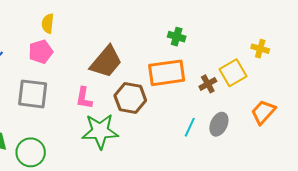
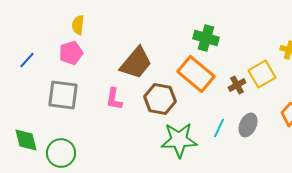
green cross: (177, 37) -> (206, 38), size x1.4
orange rectangle: (167, 73) -> (196, 74), turned 48
green star: (100, 131) -> (179, 140), moved

